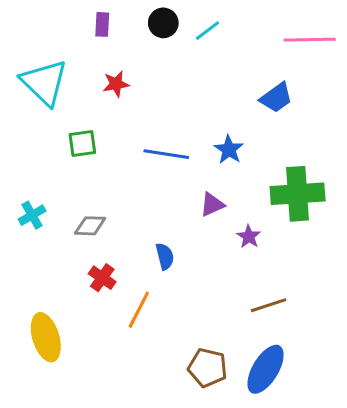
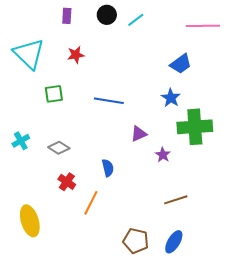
blue star: (229, 150) -> (171, 98), moved
gray diamond: (90, 226) -> (59, 148), turned 30
blue ellipse: (266, 369) -> (174, 242), size x0.7

